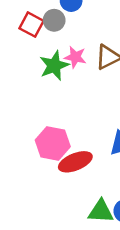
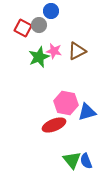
pink hexagon: (53, 143) -> (66, 103), moved
green triangle: (101, 211) -> (72, 160), turned 48

